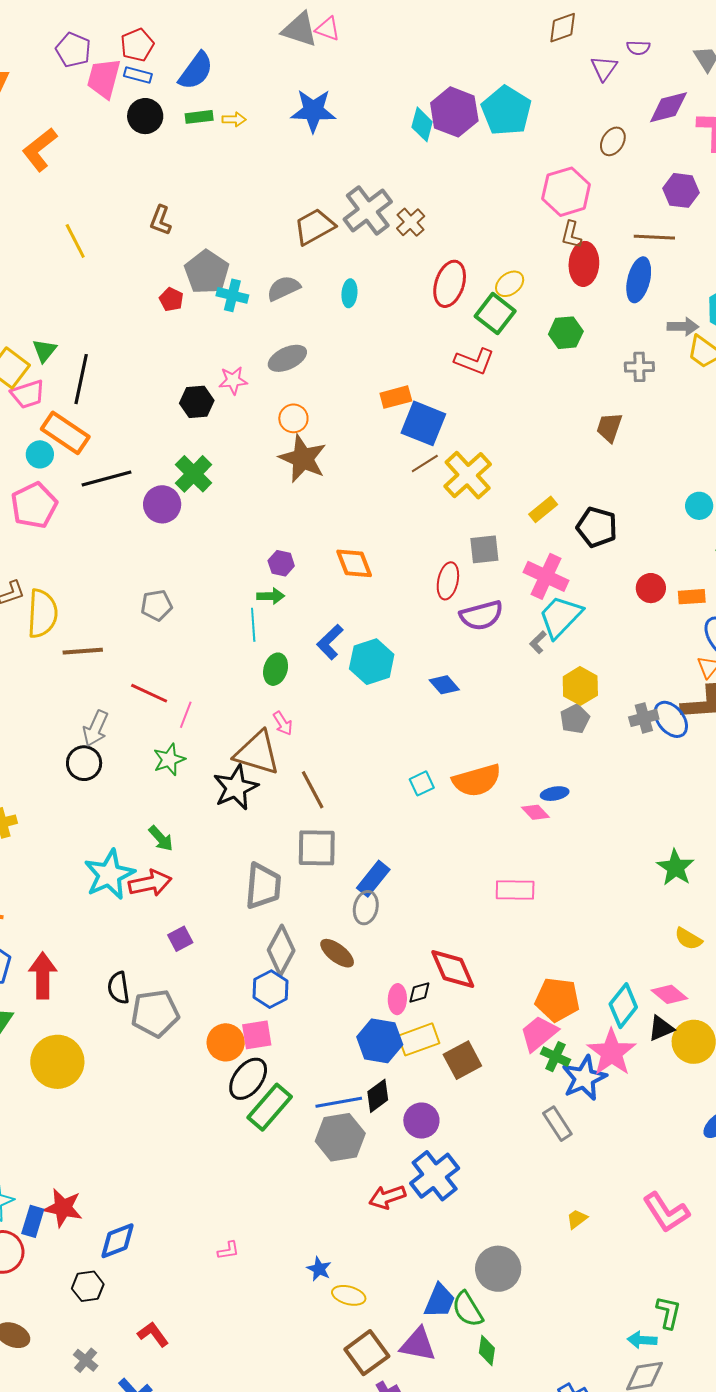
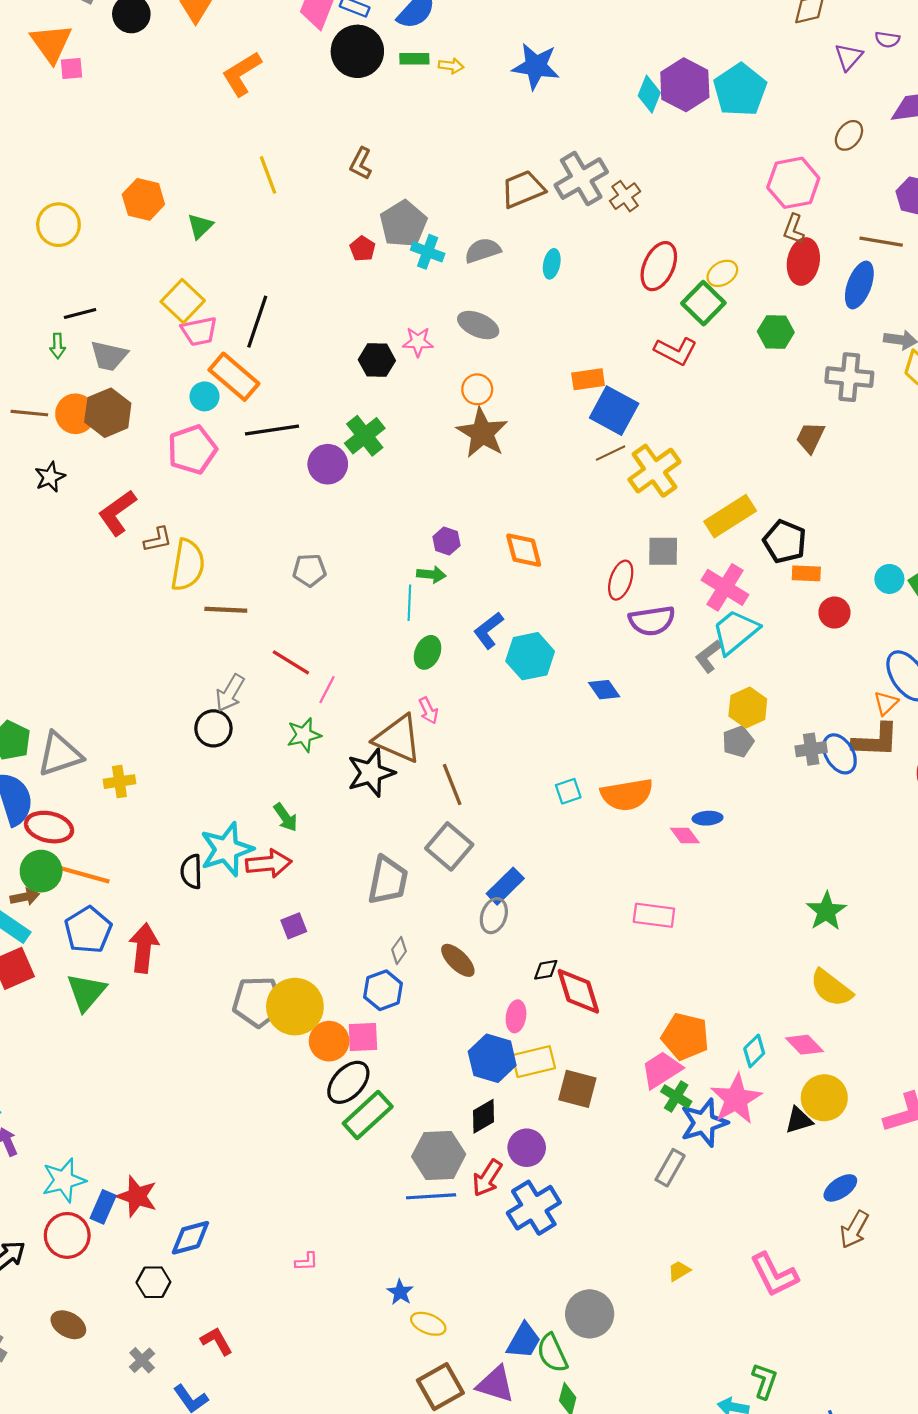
black circle: (145, 116) -> (357, 51), size x1.4
green triangle: (44, 350) -> (200, 226), moved
gray ellipse: (287, 358) -> (478, 325), turned 42
gray cross: (639, 367) -> (849, 377), size x1.5
cyan circle: (699, 506) -> (889, 579), moved
yellow rectangle: (543, 509) -> (730, 516), size x1.6
orange rectangle: (692, 597) -> (806, 573), moved
gray L-shape: (538, 642) -> (708, 656), size x1.4
gray square: (317, 848) -> (449, 846), turned 33
yellow semicircle: (688, 939) -> (831, 988), size x1.5
gray diamond: (281, 950) -> (399, 950), size x0.5
black semicircle: (118, 988) -> (191, 872), moved
black diamond: (419, 992) -> (546, 970), moved
cyan diamond: (623, 1006) -> (754, 1051), size x0.7
black triangle: (661, 1028) -> (799, 1120), moved
brown square: (462, 1060) -> (577, 1089), turned 36
yellow circle: (57, 1062) -> (295, 1007), moved
blue line: (339, 1102) -> (431, 1196), moved
gray rectangle: (557, 1124) -> (670, 1168), turned 56
red arrow: (387, 1197) -> (487, 1178), moved, turned -45

